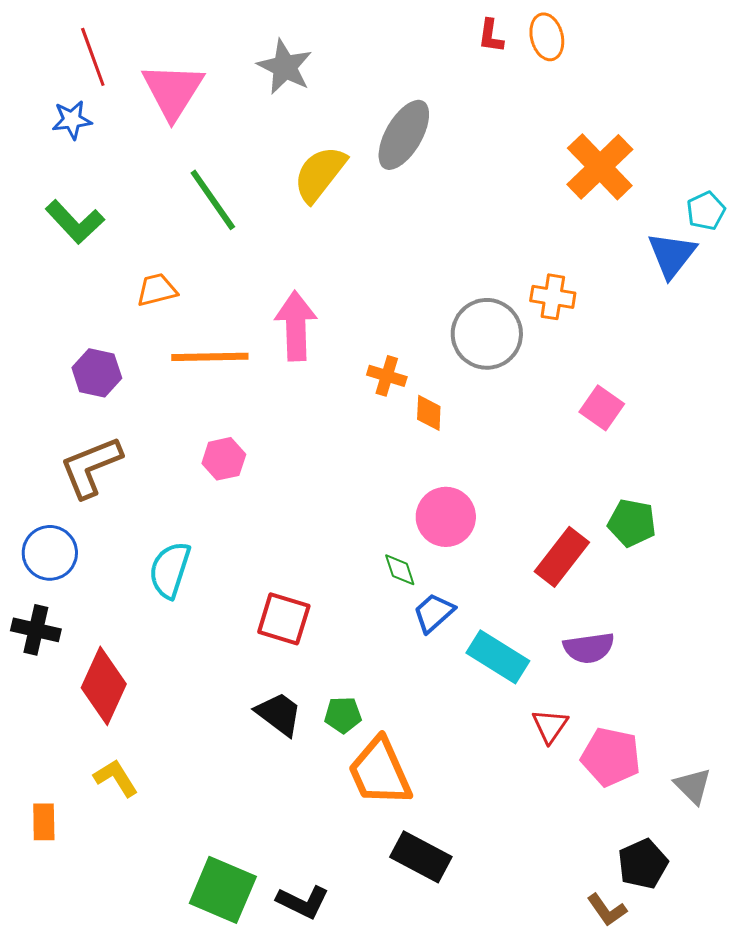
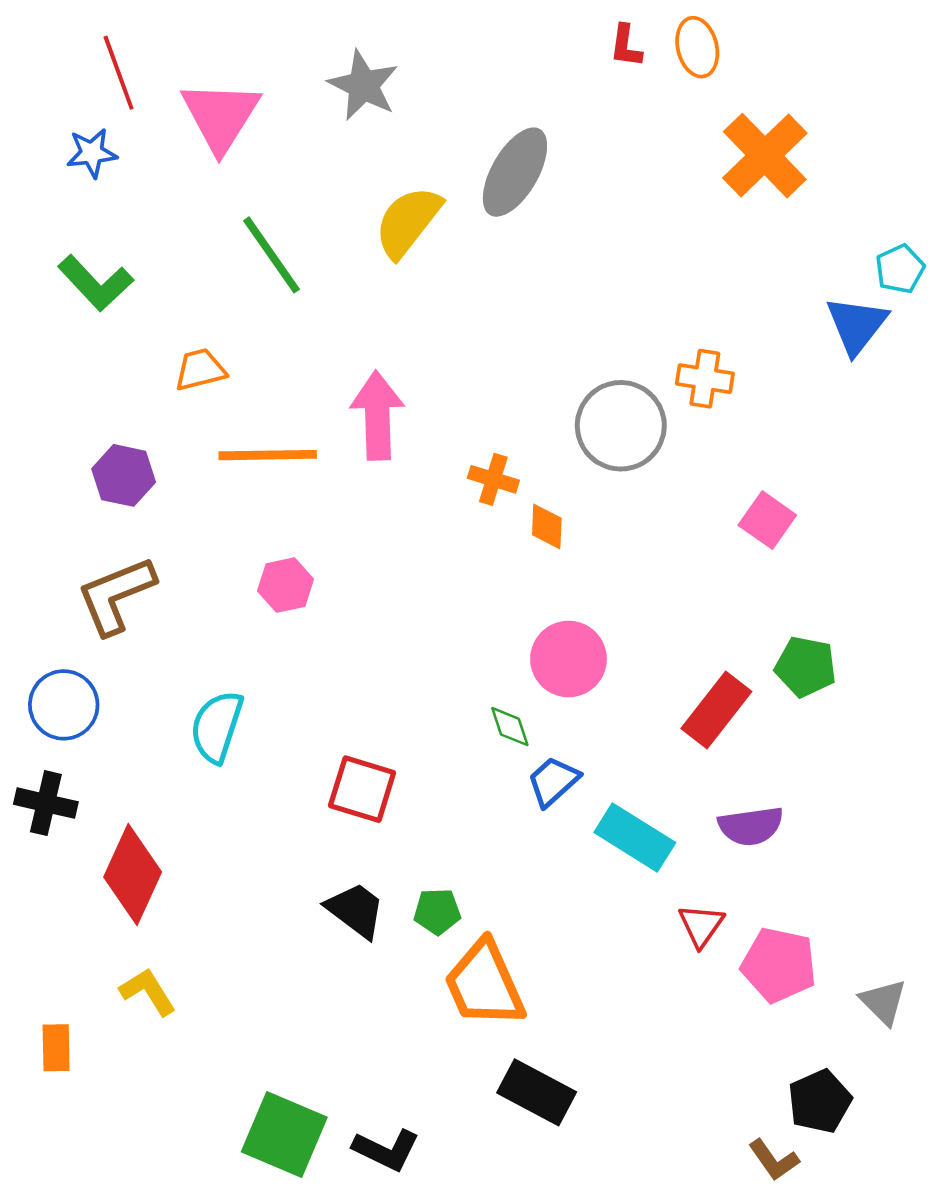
orange cross: (600, 167) -> (765, 156), moved

